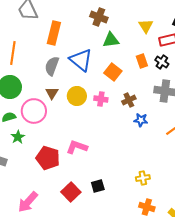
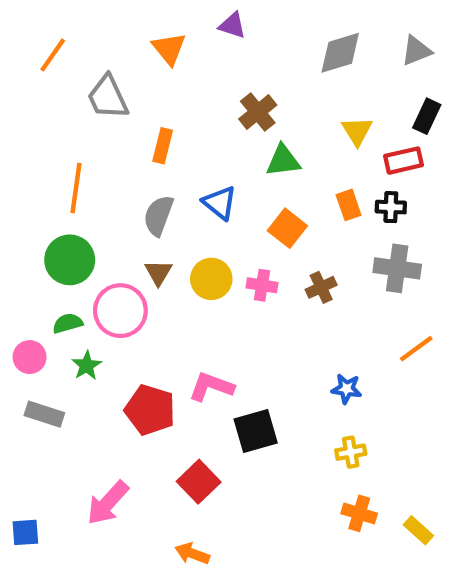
brown cross: (99, 17) -> (258, 112), turned 30
orange rectangle: (54, 33) -> (163, 146), size x0.7
blue triangle: (81, 60) -> (220, 203), size x0.7
black cross: (162, 62) -> (391, 207), turned -32
blue star: (141, 120) -> (346, 389), moved
black square: (98, 186) -> (256, 431), moved, size x1.5

